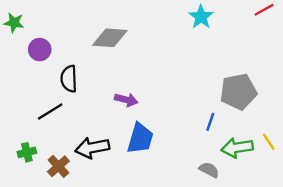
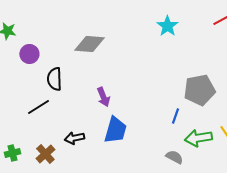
purple arrow: (126, 100) -> (103, 97), turned 54
black arrow: (92, 148) -> (74, 138), size x0.7
green cross: (27, 152) -> (12, 153), moved

